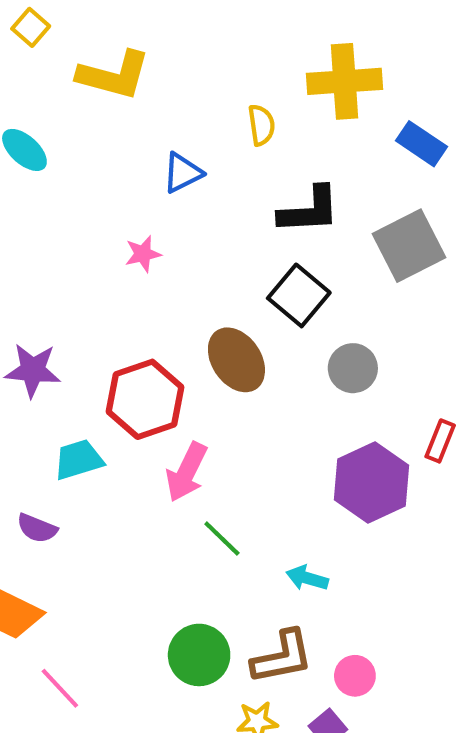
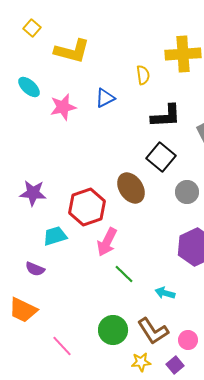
pink star: (143, 254) -> (63, 107), moved, size x1.5
brown L-shape: (282, 657) -> (153, 331), turned 68
pink line: (60, 688) -> (62, 346), moved

